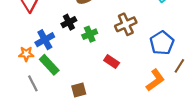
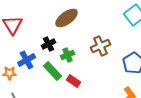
red rectangle: (112, 62) -> (74, 81), moved
green rectangle: (49, 65) -> (53, 71), moved

